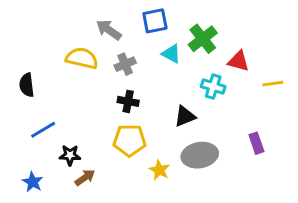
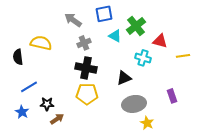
yellow semicircle: (82, 58) -> (41, 43), moved
black cross: (128, 101) -> (86, 68), size x1.5
yellow star: (159, 170) -> (147, 123), moved
blue star: (33, 182) -> (22, 112), moved

